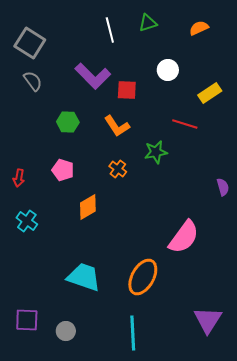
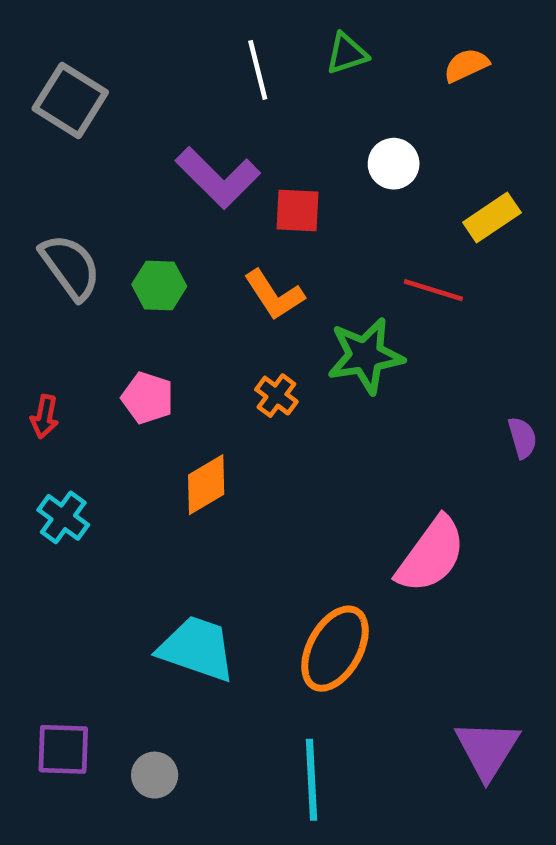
gray semicircle: (33, 81) -> (70, 267), moved, size x1.4
green star: (156, 152) -> (365, 356), size x1.4

